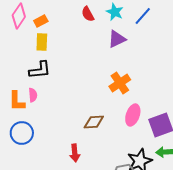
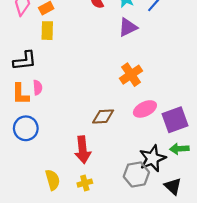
black L-shape: (40, 70) -> (25, 61), moved
pink ellipse: (133, 115) -> (145, 109), turned 45
red arrow: (75, 153) -> (83, 150), size x1.4

